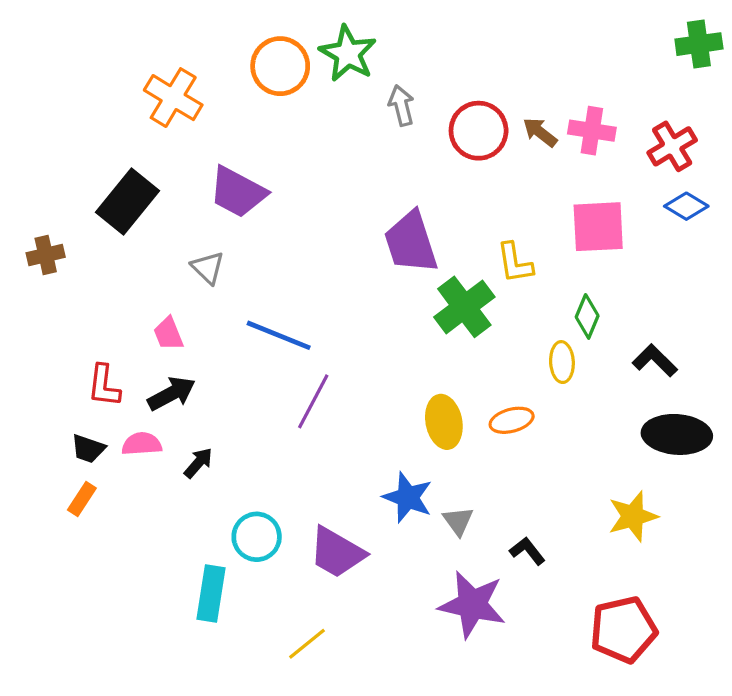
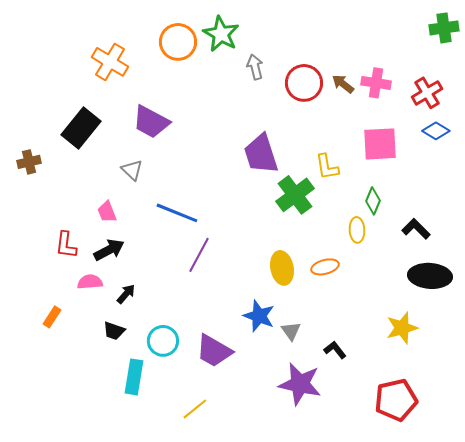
black trapezoid: (88, 449) -> (114, 331), moved

